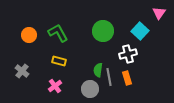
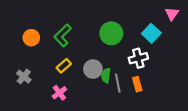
green L-shape: (58, 33) -> (63, 35), turned -105
yellow rectangle: (59, 61) -> (64, 66), turned -56
gray circle: (90, 89) -> (93, 69), moved

